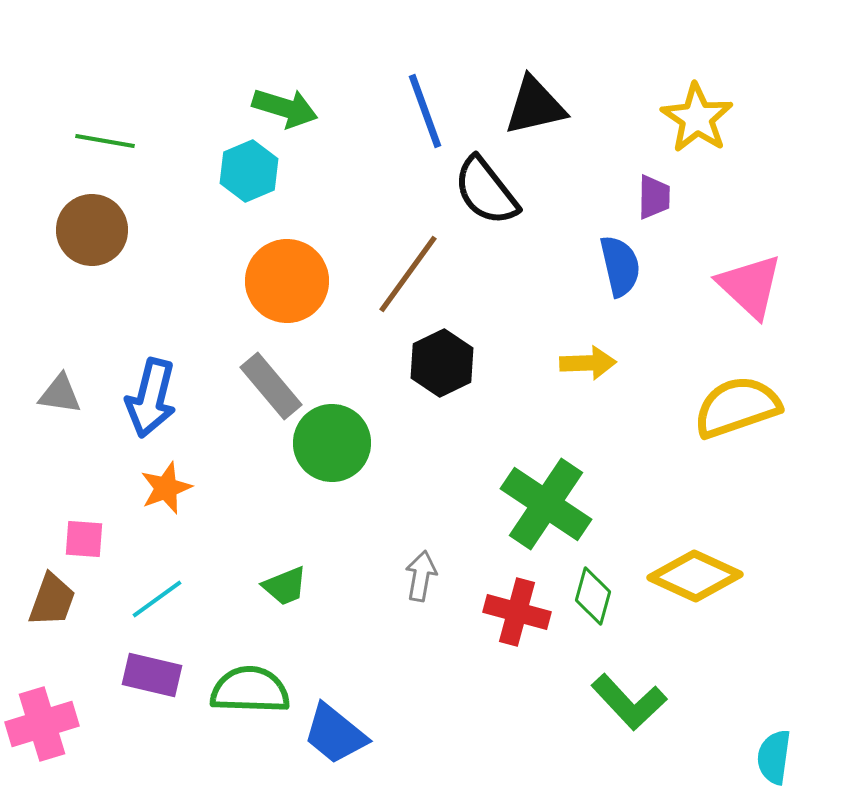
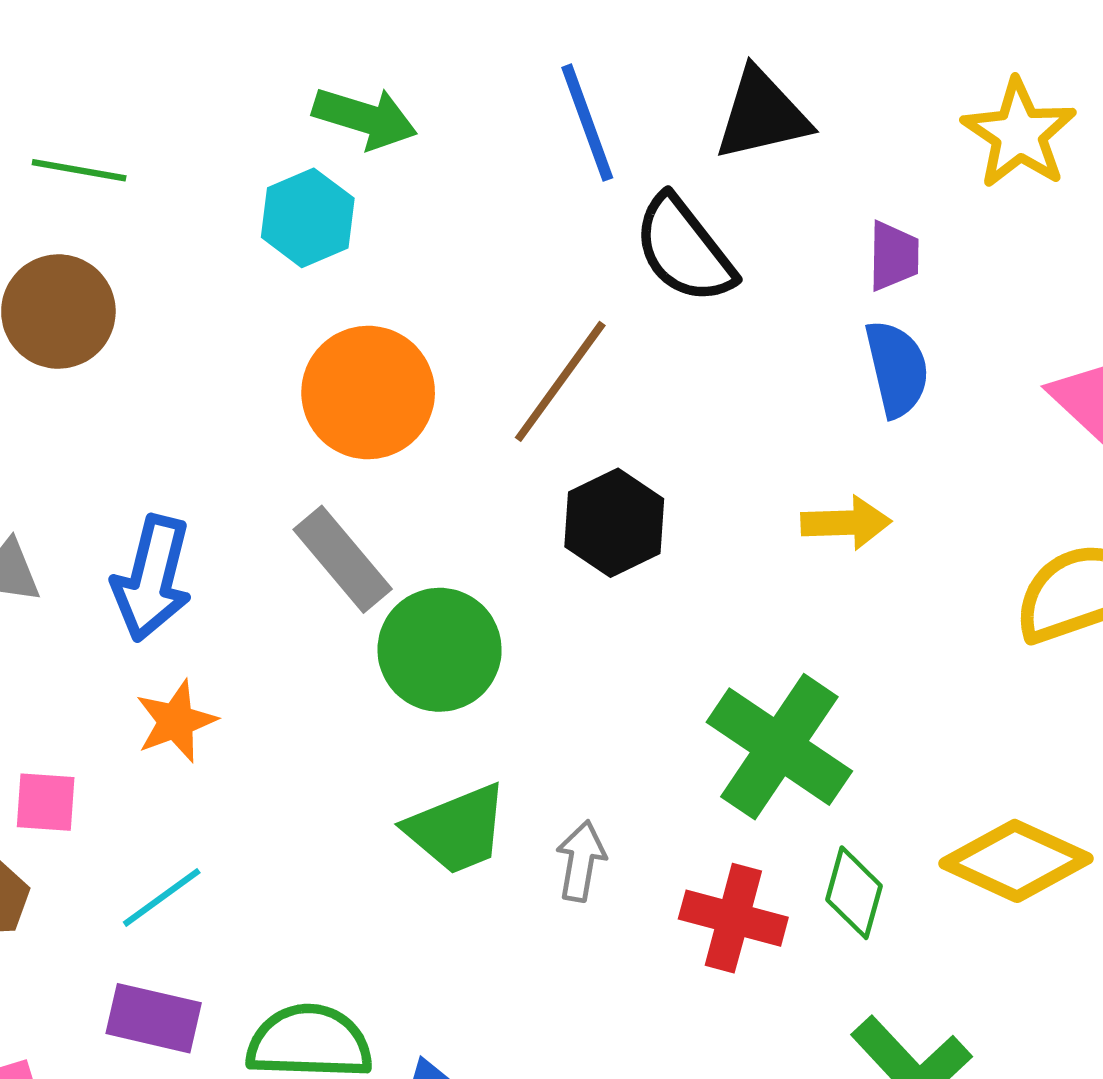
purple trapezoid: (654, 197) -> (894, 256), moved
green trapezoid: (285, 586) -> (457, 829), moved, size x1.5

